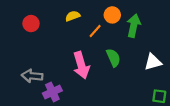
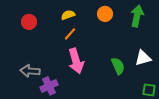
green arrow: (134, 26) -> (137, 16), moved
orange line: (95, 31) -> (70, 34), moved
green semicircle: (113, 58) -> (118, 66), moved

